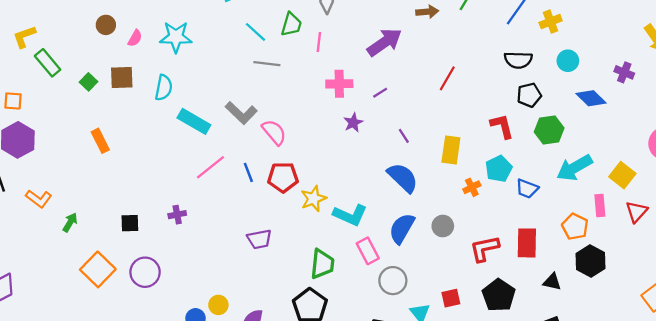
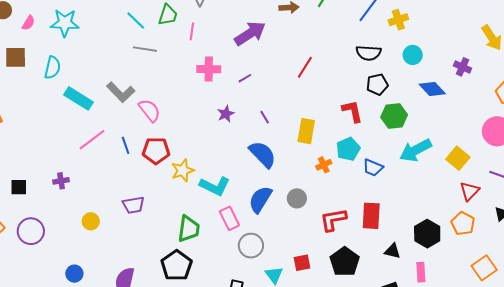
purple star: (353, 123) -> (226, 114), moved
pink rectangle: (600, 205) -> (421, 272), moved
orange pentagon: (575, 227) -> (463, 223), moved
yellow circle: (218, 305) -> (91, 221), moved

